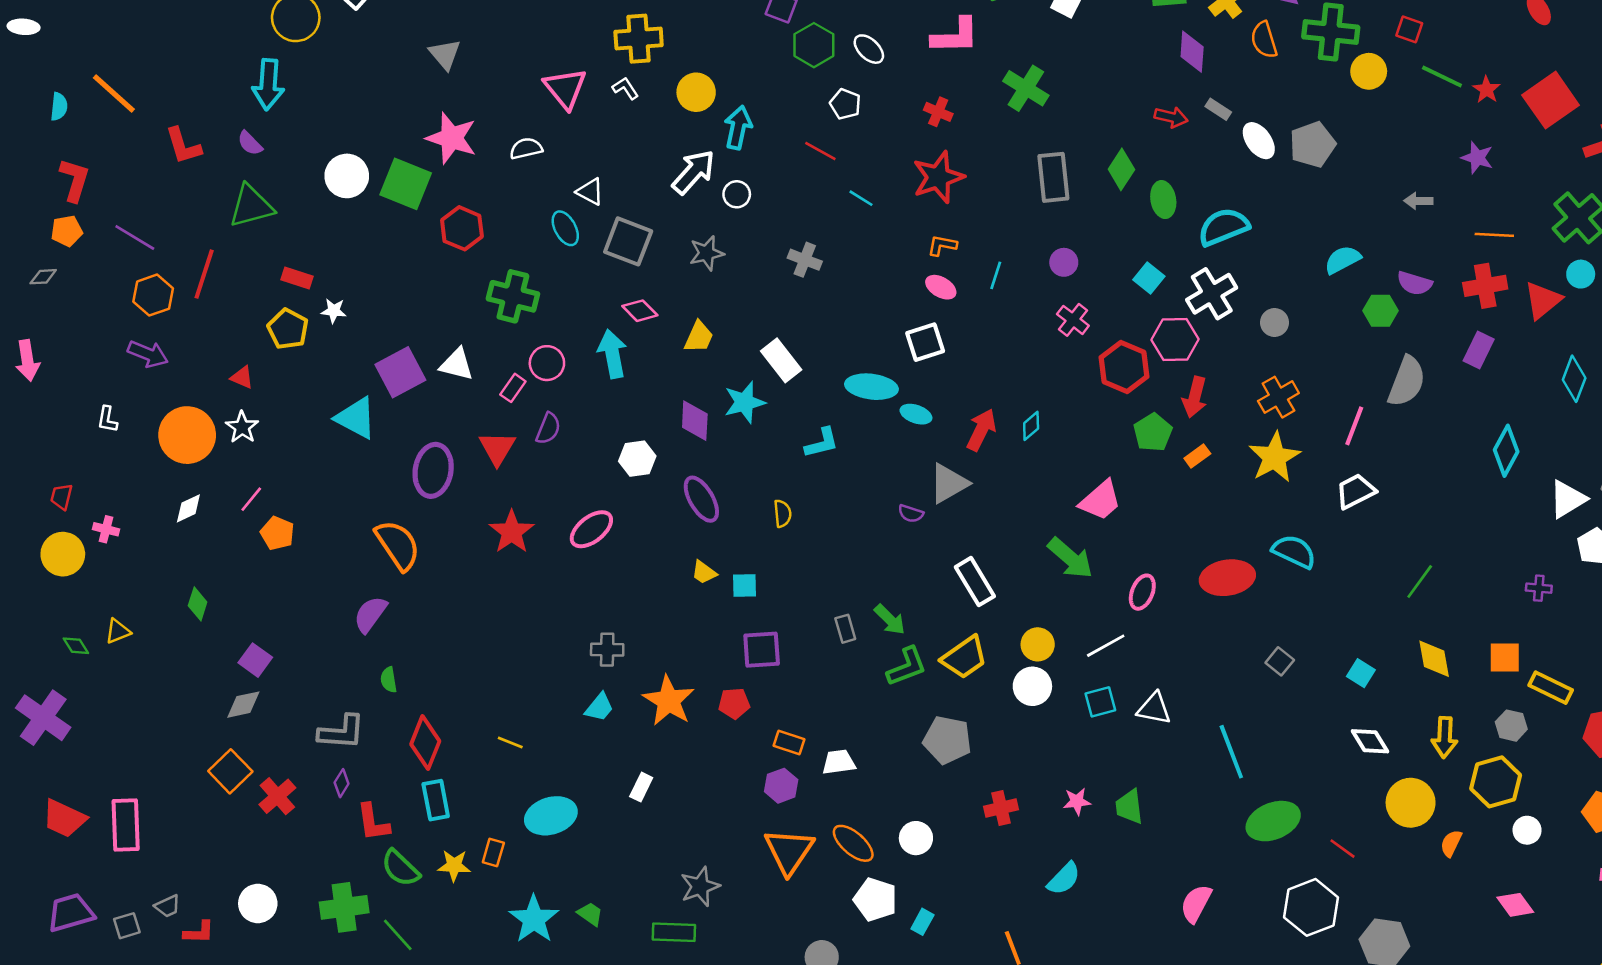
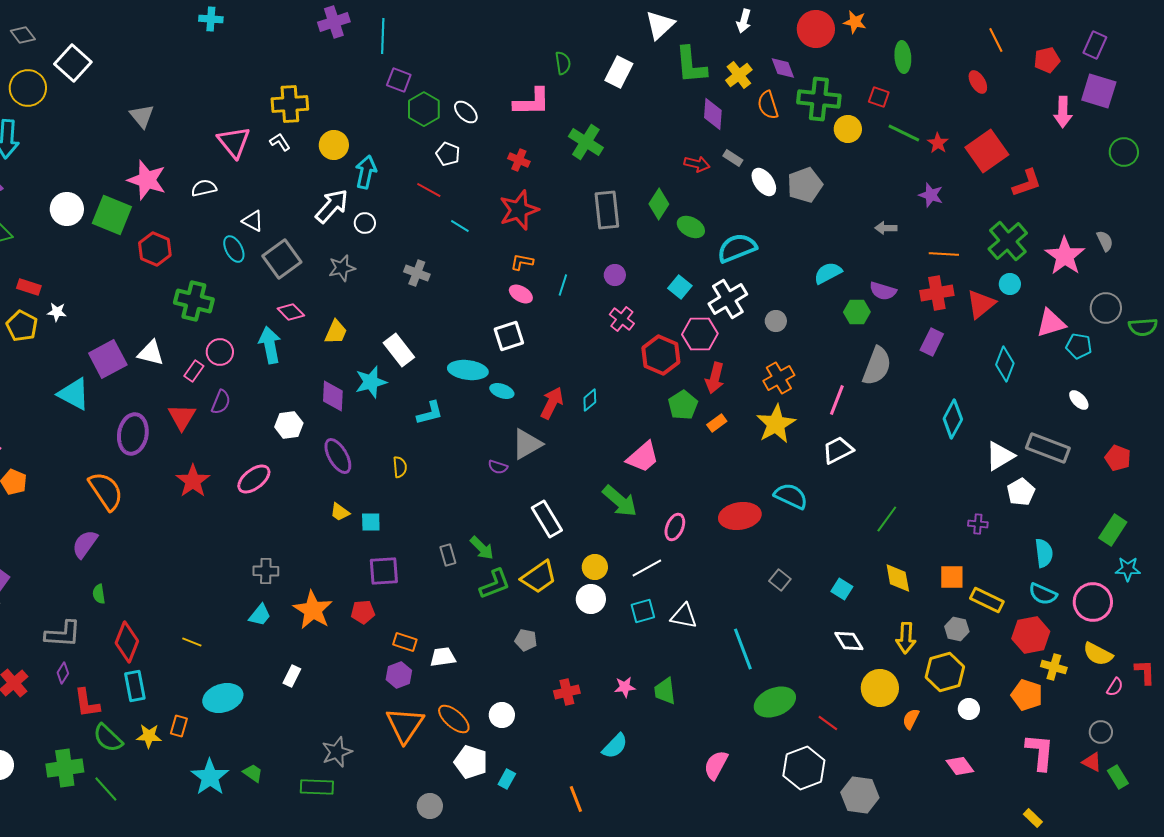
green ellipse: (1163, 200) -> (691, 227), turned -52
gray square: (628, 241) -> (282, 259), turned 33
gray pentagon: (947, 740) -> (526, 640), size x0.6

